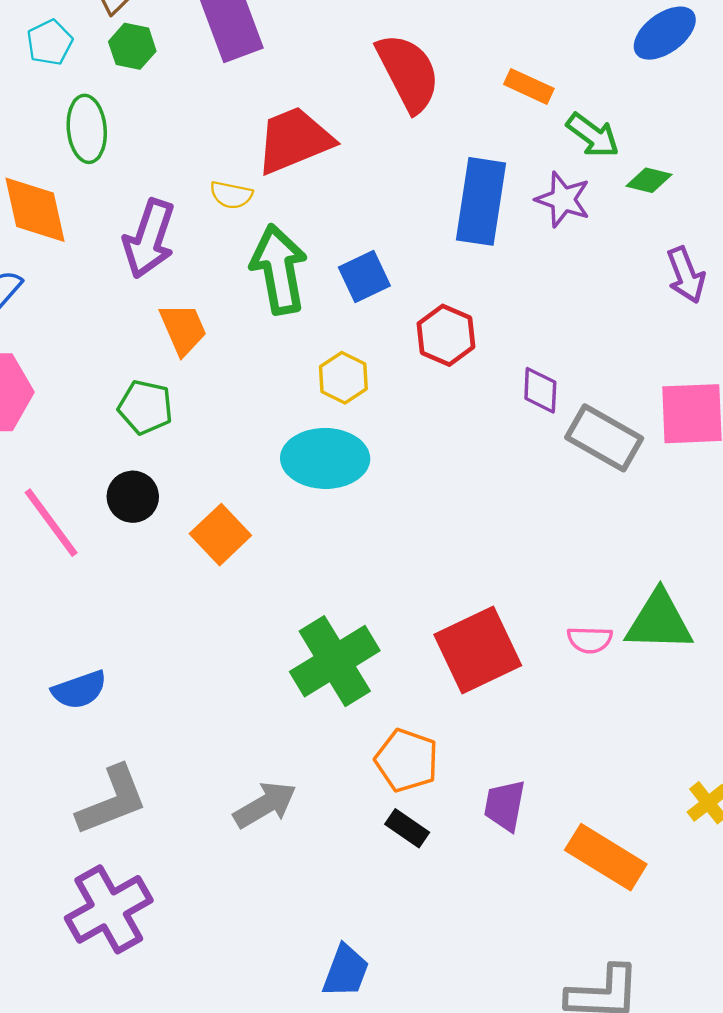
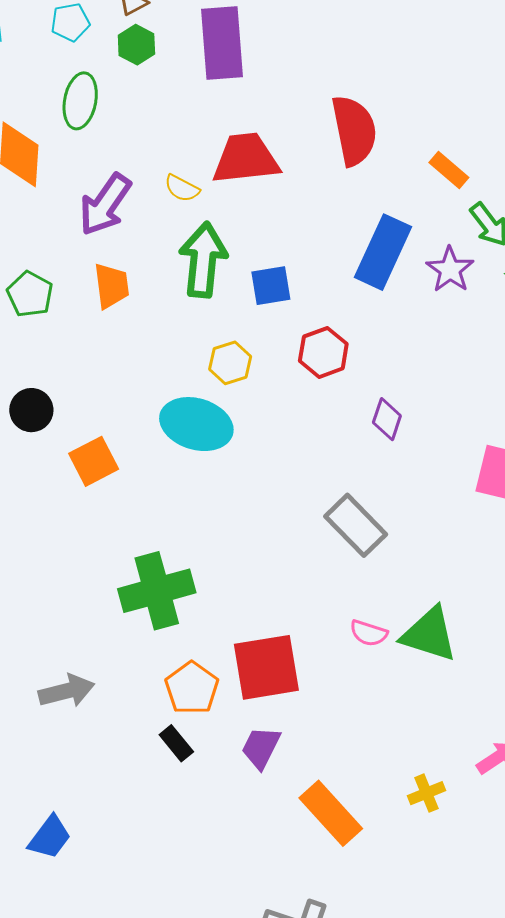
green pentagon: (145, 407) -> (30, 294), moved
gray rectangle: (604, 438) -> (356, 525), moved
red square: (478, 650) -> (266, 667), moved
blue trapezoid: (346, 971) -> (50, 837), moved

